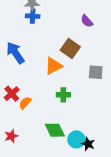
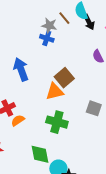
brown square: (70, 48) -> (64, 78), moved
green cross: (63, 95) -> (57, 122), size x1.5

